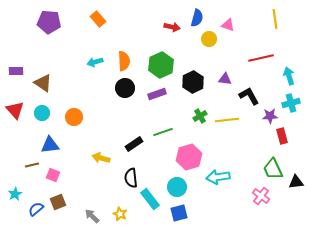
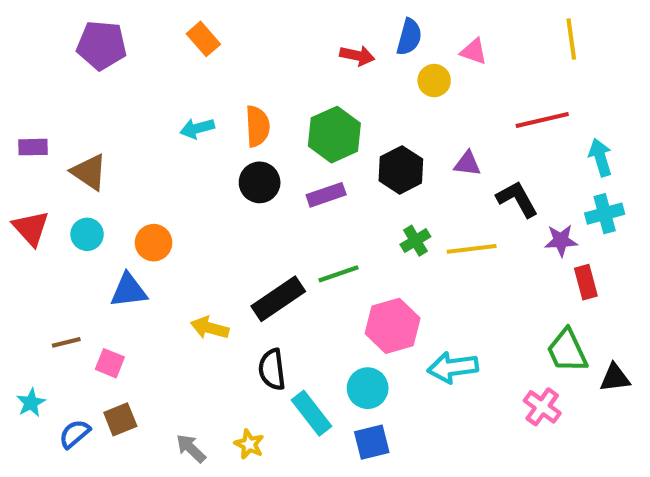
black rectangle: (134, 144) -> (278, 299), size x1.4
blue triangle: (50, 145) -> (129, 290), moved

